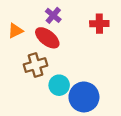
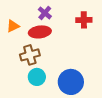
red ellipse: (47, 38) -> (40, 32), turned -45
cyan circle: (59, 85) -> (37, 77), moved

